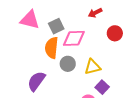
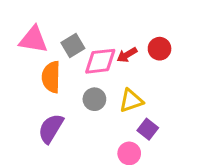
red arrow: (95, 13) -> (127, 55), moved
orange semicircle: (52, 48) -> (51, 77), moved

